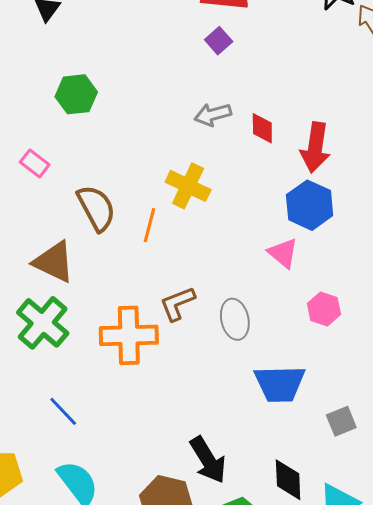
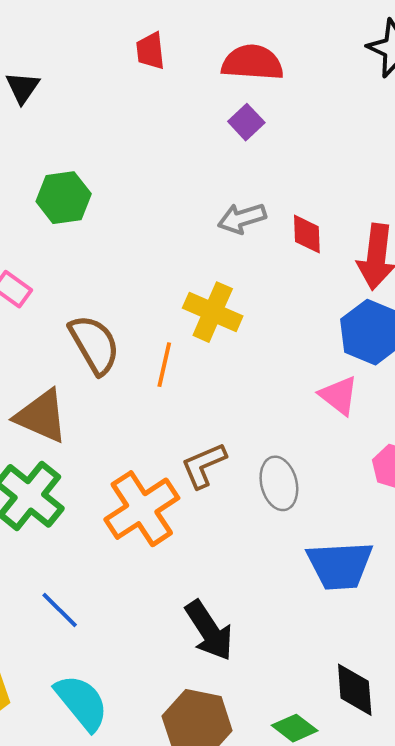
orange cross: (129, 335) -> (142, 509), turned -30
black arrow: (208, 460) -> (209, 630), moved

